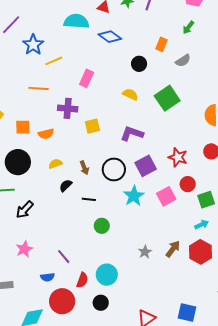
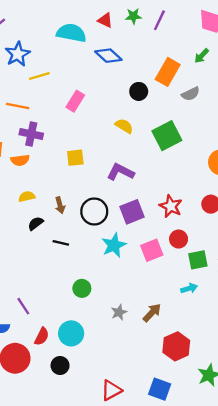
orange rectangle: (161, 44) -> (168, 72), size x1.6
purple cross: (68, 108) -> (31, 134), moved
green circle: (102, 226) -> (82, 288), moved
red hexagon: (200, 252) -> (176, 346), moved

